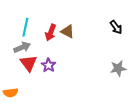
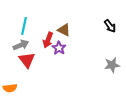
red arrow: (51, 33) -> (48, 40), moved
purple star: (49, 65) -> (59, 48), moved

